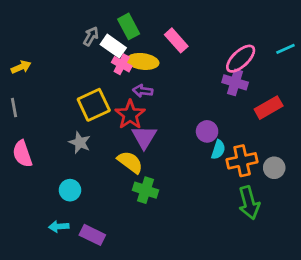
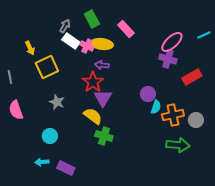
white rectangle: (113, 46) -> (71, 41), moved
yellow arrow: (21, 67) -> (30, 48), moved, turned 88
yellow square: (94, 105) -> (47, 67), moved
green arrow: (249, 203) -> (178, 145), turned -70

